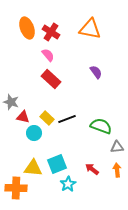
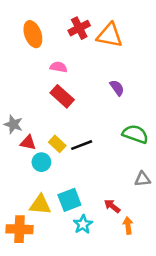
red cross: (51, 32) -> (79, 28), moved, turned 30
pink semicircle: (48, 55) -> (58, 67), turned -40
green semicircle: (101, 126) -> (135, 134), moved
orange arrow: (117, 170) -> (128, 226), moved

